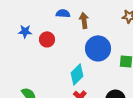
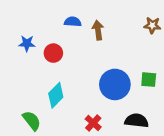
blue circle: (98, 48) -> (115, 84), moved
cyan diamond: (77, 74) -> (56, 95), moved

